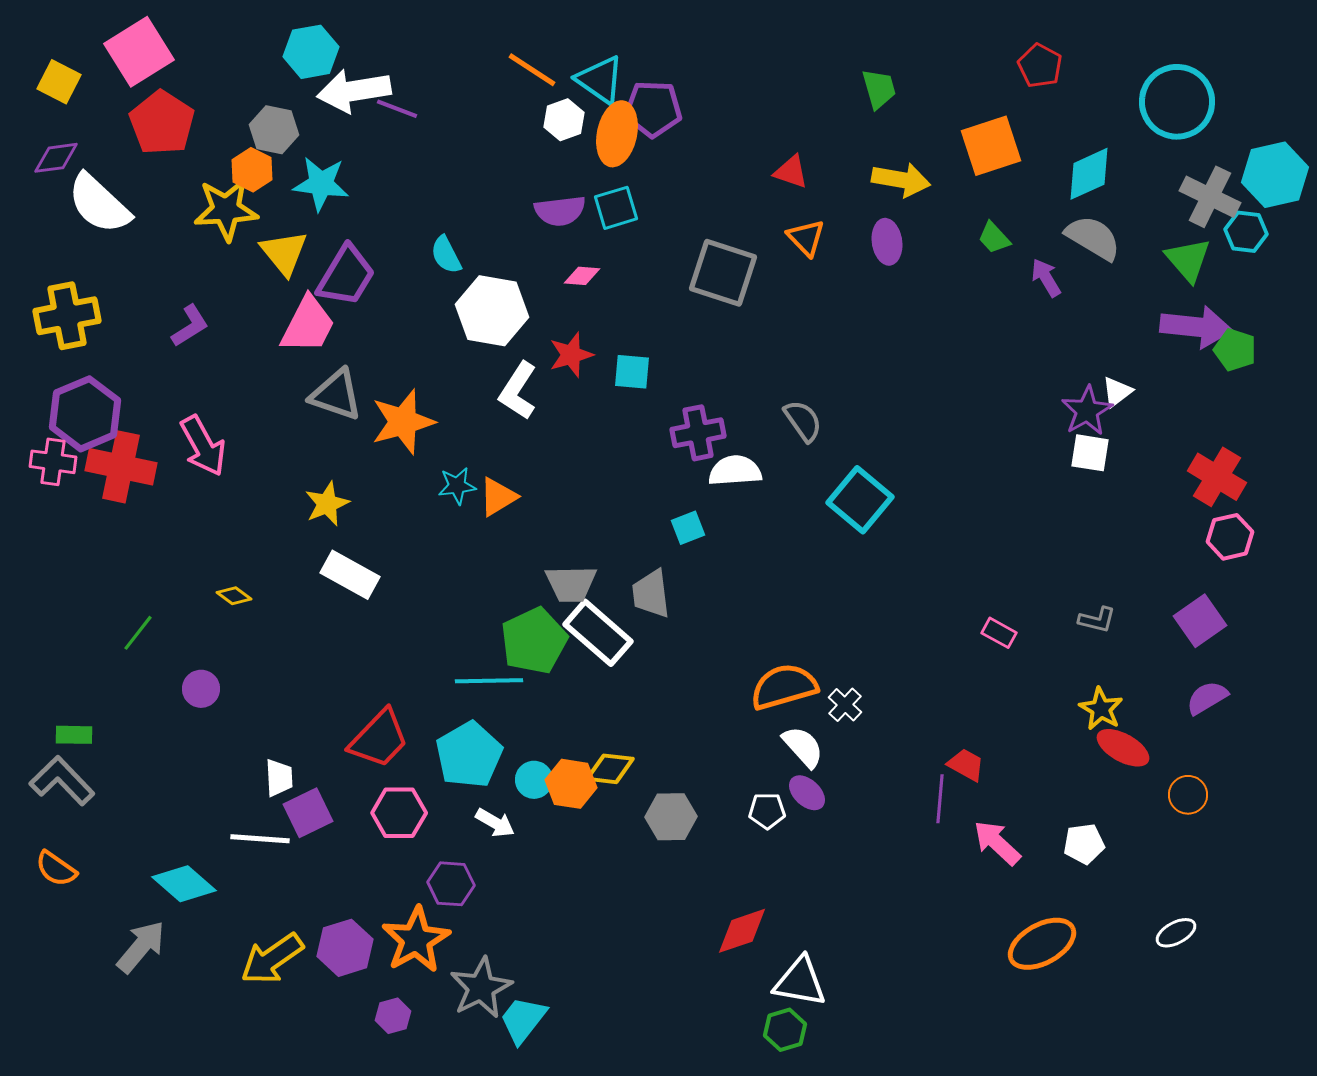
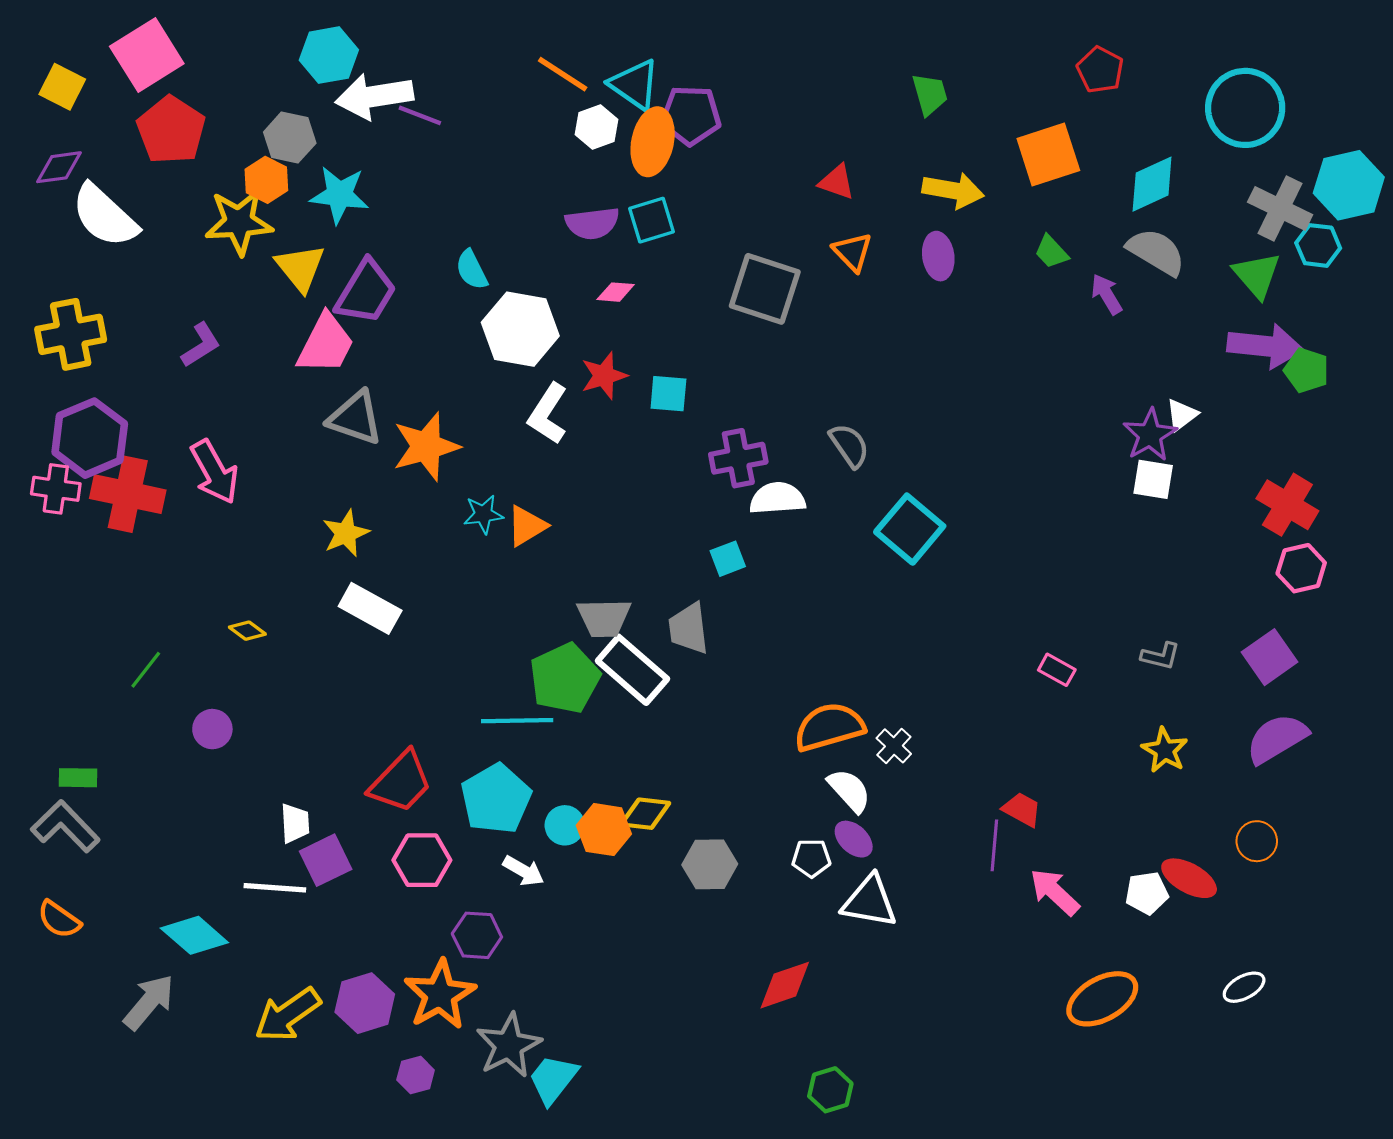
purple semicircle: (1207, 698) -> (1277, 739), size x1.4
red ellipse: (1123, 748) -> (1189, 878), moved
white triangle: (800, 982) -> (869, 902), moved

